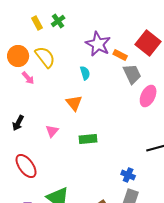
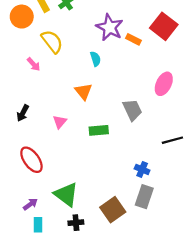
orange circle: (18, 56) -> (22, 17), moved
gray trapezoid: (132, 74) -> (132, 110), moved

